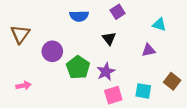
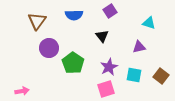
brown triangle: (20, 34) -> (37, 21), moved
purple star: (106, 72) -> (109, 67), moved
pink arrow: (23, 86) -> (22, 91), moved
cyan square: (143, 91) -> (134, 75), moved

